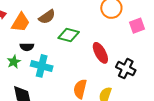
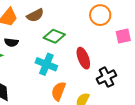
cyan cross: (42, 66) -> (46, 64), moved
black cross: (126, 69) -> (106, 77), turned 30

